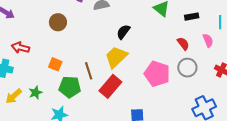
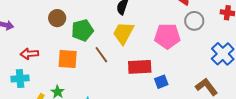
orange square: (55, 64) -> (68, 59), size x1.5
red rectangle: (110, 86) -> (140, 67), moved, turned 65
green pentagon: (70, 87) -> (82, 30), moved

